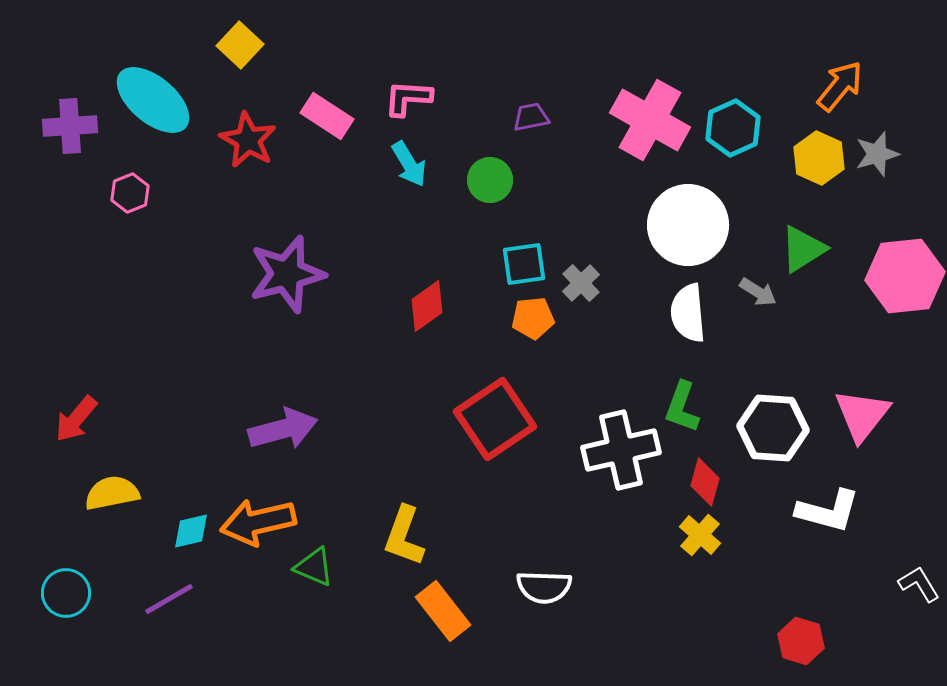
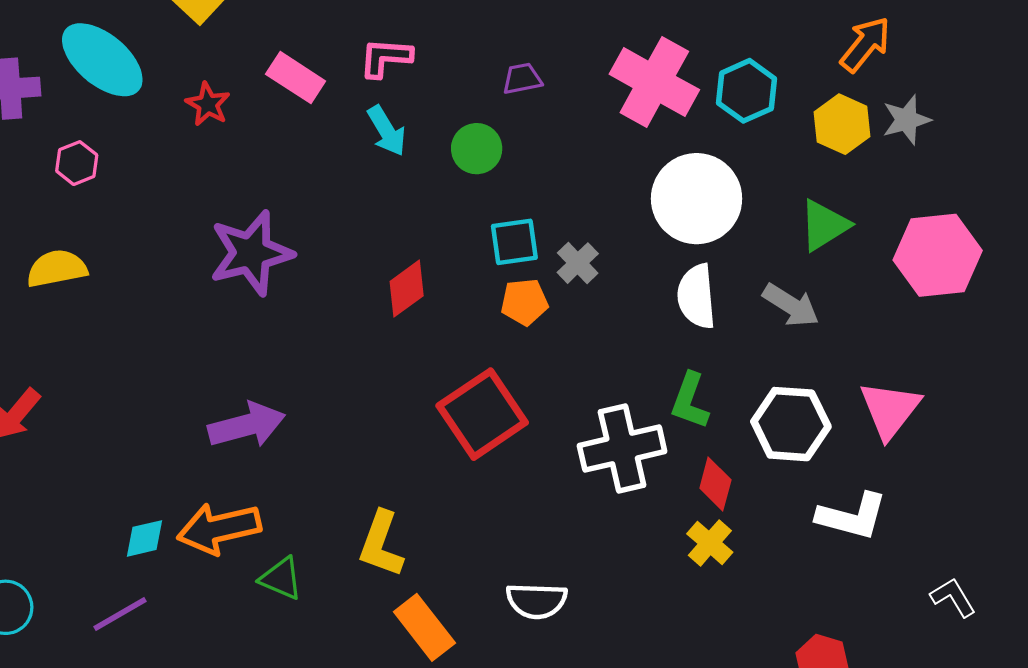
red star: (248, 140) -> (208, 104), size x0.7
gray arrow: (758, 292) -> (791, 305), moved, size x1.4
yellow semicircle: (112, 493) -> (57, 269), moved

